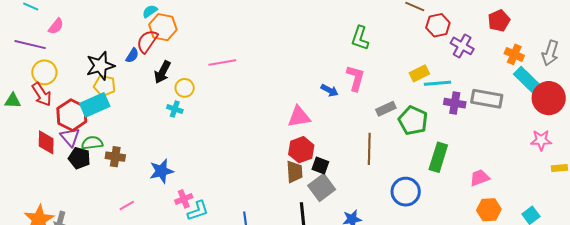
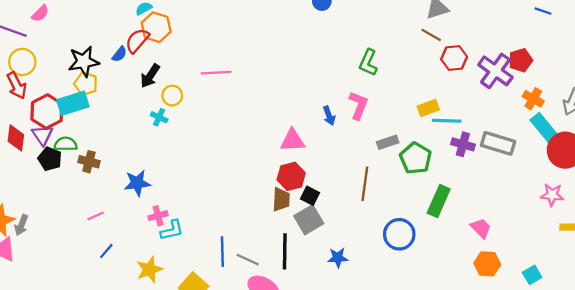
purple cross: (462, 46) -> (495, 71), moved, size x1.4
blue arrow: (330, 90) -> (329, 116), turned 36
pink trapezoid: (480, 178) -> (481, 228), turned 60

